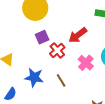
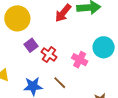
red arrow: (78, 35) -> (63, 13), moved

